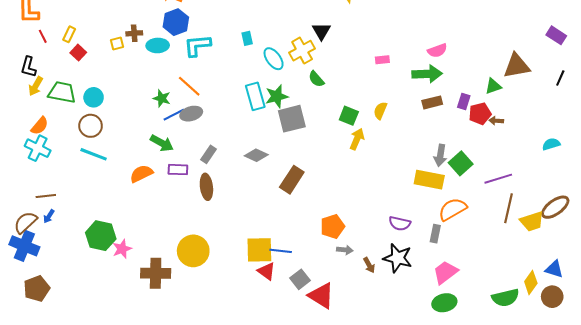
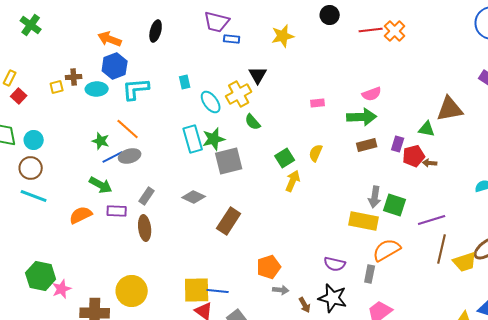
green triangle: (493, 86) -> (427, 129), turned 30
green square: (349, 116) -> (285, 158), turned 36
green square: (461, 163) -> (395, 205), turned -30

